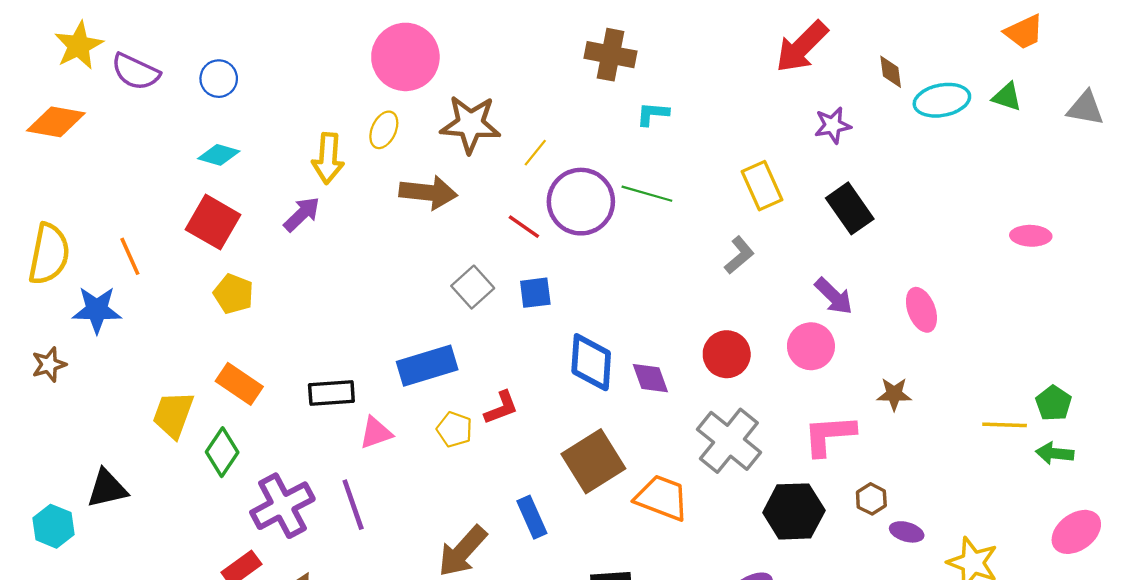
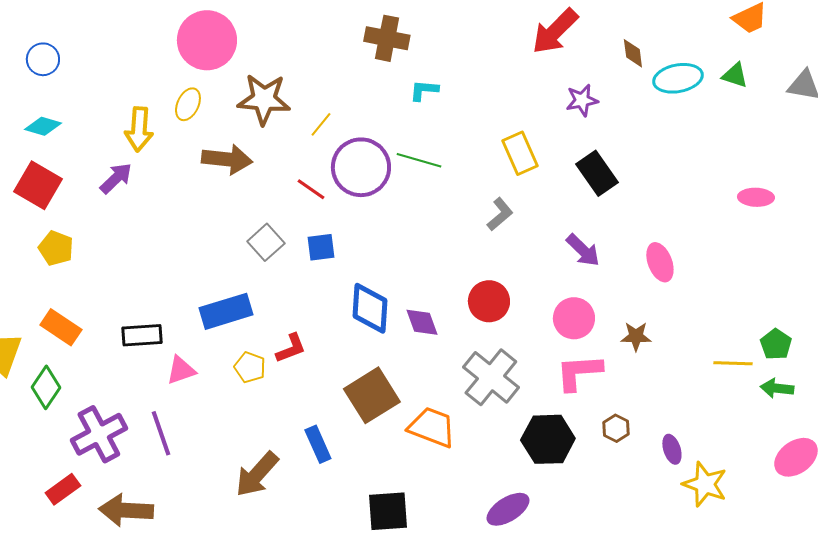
pink circle: (811, 346) -> (574, 318), moved
purple ellipse: (907, 532) -> (672, 449), moved, turned 56

